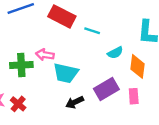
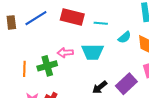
cyan trapezoid: (66, 73) -> (93, 52), moved
purple rectangle: (106, 89) -> (126, 84), moved

